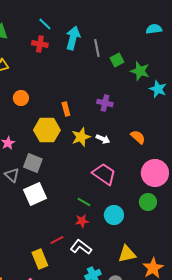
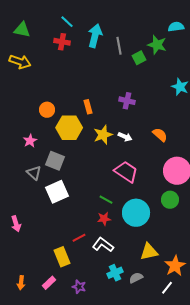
green star: (140, 71) -> (157, 45), moved
orange circle: (21, 98) -> (47, 110), moved
cyan circle: (114, 215) -> (136, 213), size x1.4

